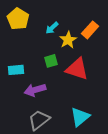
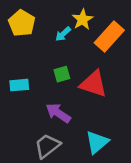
orange rectangle: (90, 30) -> (109, 36), size x1.4
yellow star: (68, 40) -> (83, 19), moved
purple arrow: (35, 90) -> (58, 113), moved, turned 50

